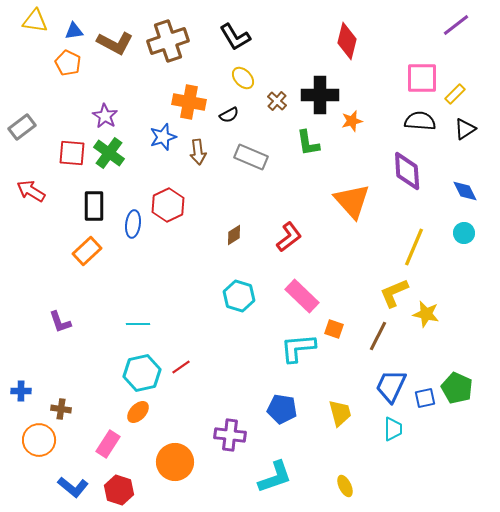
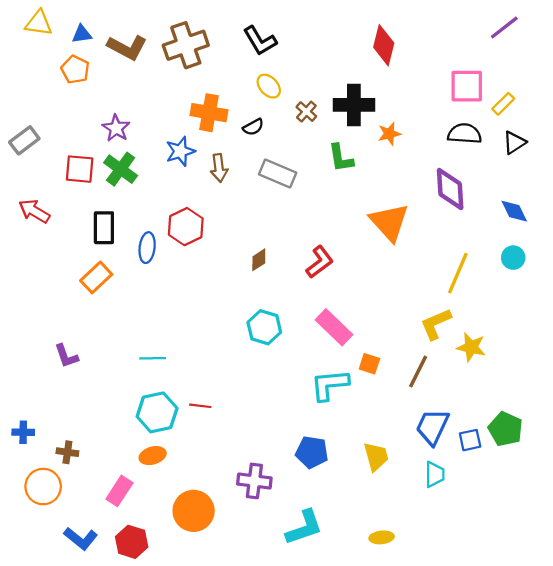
red line: (181, 367) -> (200, 406), turned 42
orange ellipse: (138, 412) -> (153, 456), turned 30
yellow ellipse: (345, 486) -> (382, 537), turned -70

